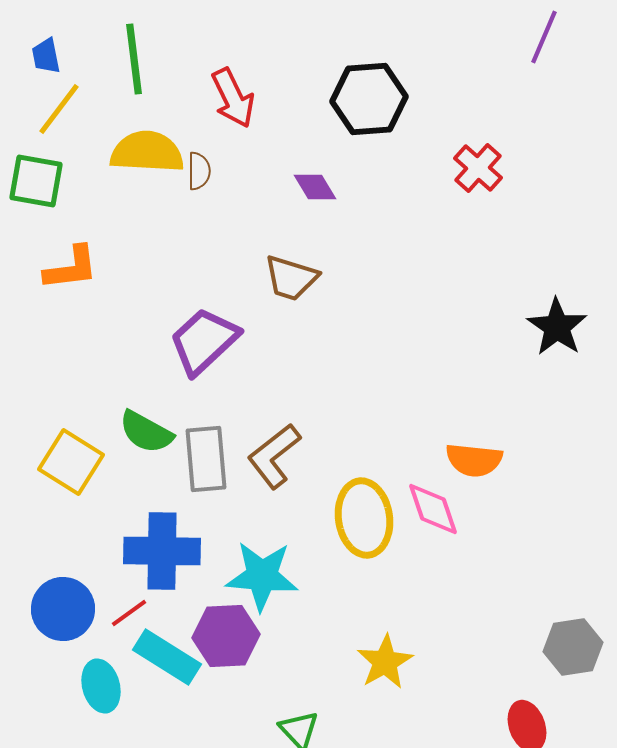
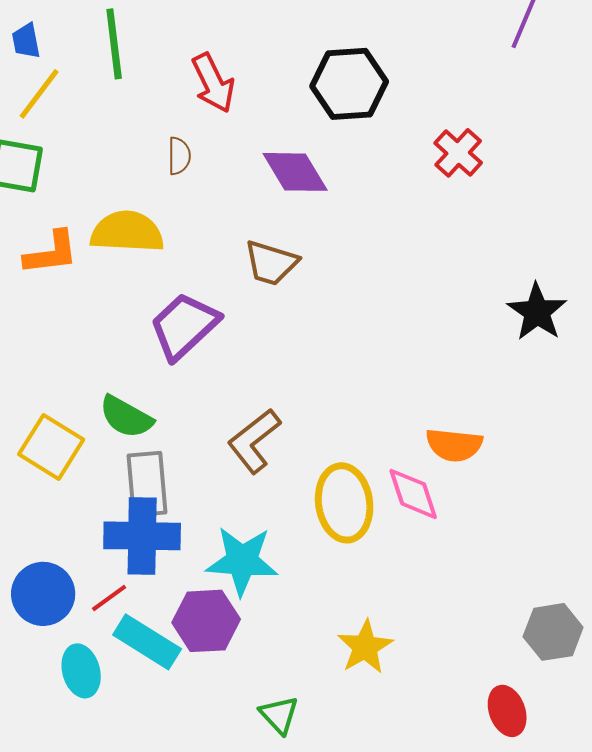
yellow semicircle: (147, 152) -> (127, 232), moved
purple diamond: (315, 187) -> (295, 172), size x1.5
gray rectangle: (206, 459) -> (147, 484), moved

